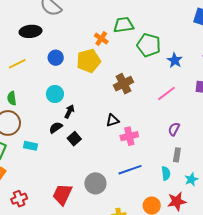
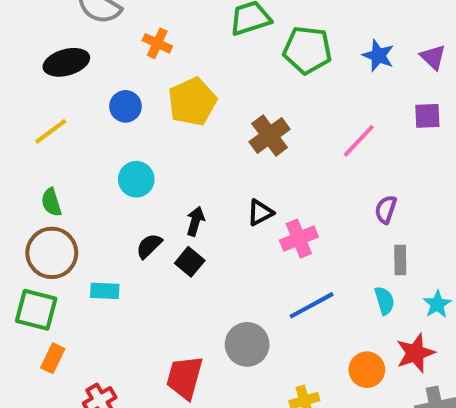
orange cross: (101, 39) -> (157, 43), moved
blue star: (175, 60) -> (378, 56), moved
black arrow: (69, 111) -> (195, 221), moved

